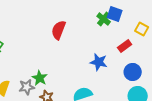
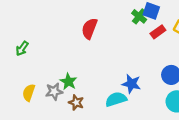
red rectangle: (125, 46) -> (158, 32), moved
blue star: (99, 62) -> (131, 84), moved

